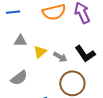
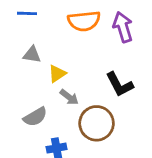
gray arrow: (60, 57) -> (69, 97), moved
gray semicircle: (19, 78) -> (35, 117), moved

